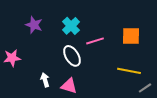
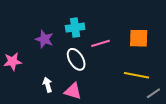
purple star: (34, 25) -> (44, 39), moved
cyan cross: (71, 26) -> (75, 28), turned 36

